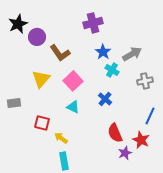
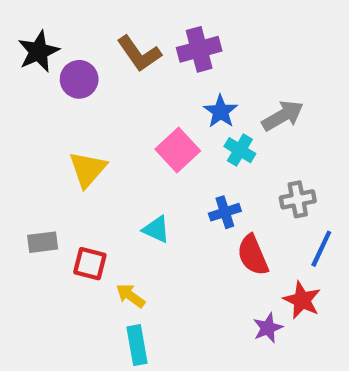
brown L-shape: (60, 53) -> (139, 54), moved
pink square: (73, 81) -> (178, 150), moved
gray cross: (145, 81) -> (298, 199), moved
blue cross: (105, 99) -> (225, 212), turned 32
gray rectangle: (14, 103) -> (43, 242), moved
red semicircle: (115, 133) -> (253, 255), moved

